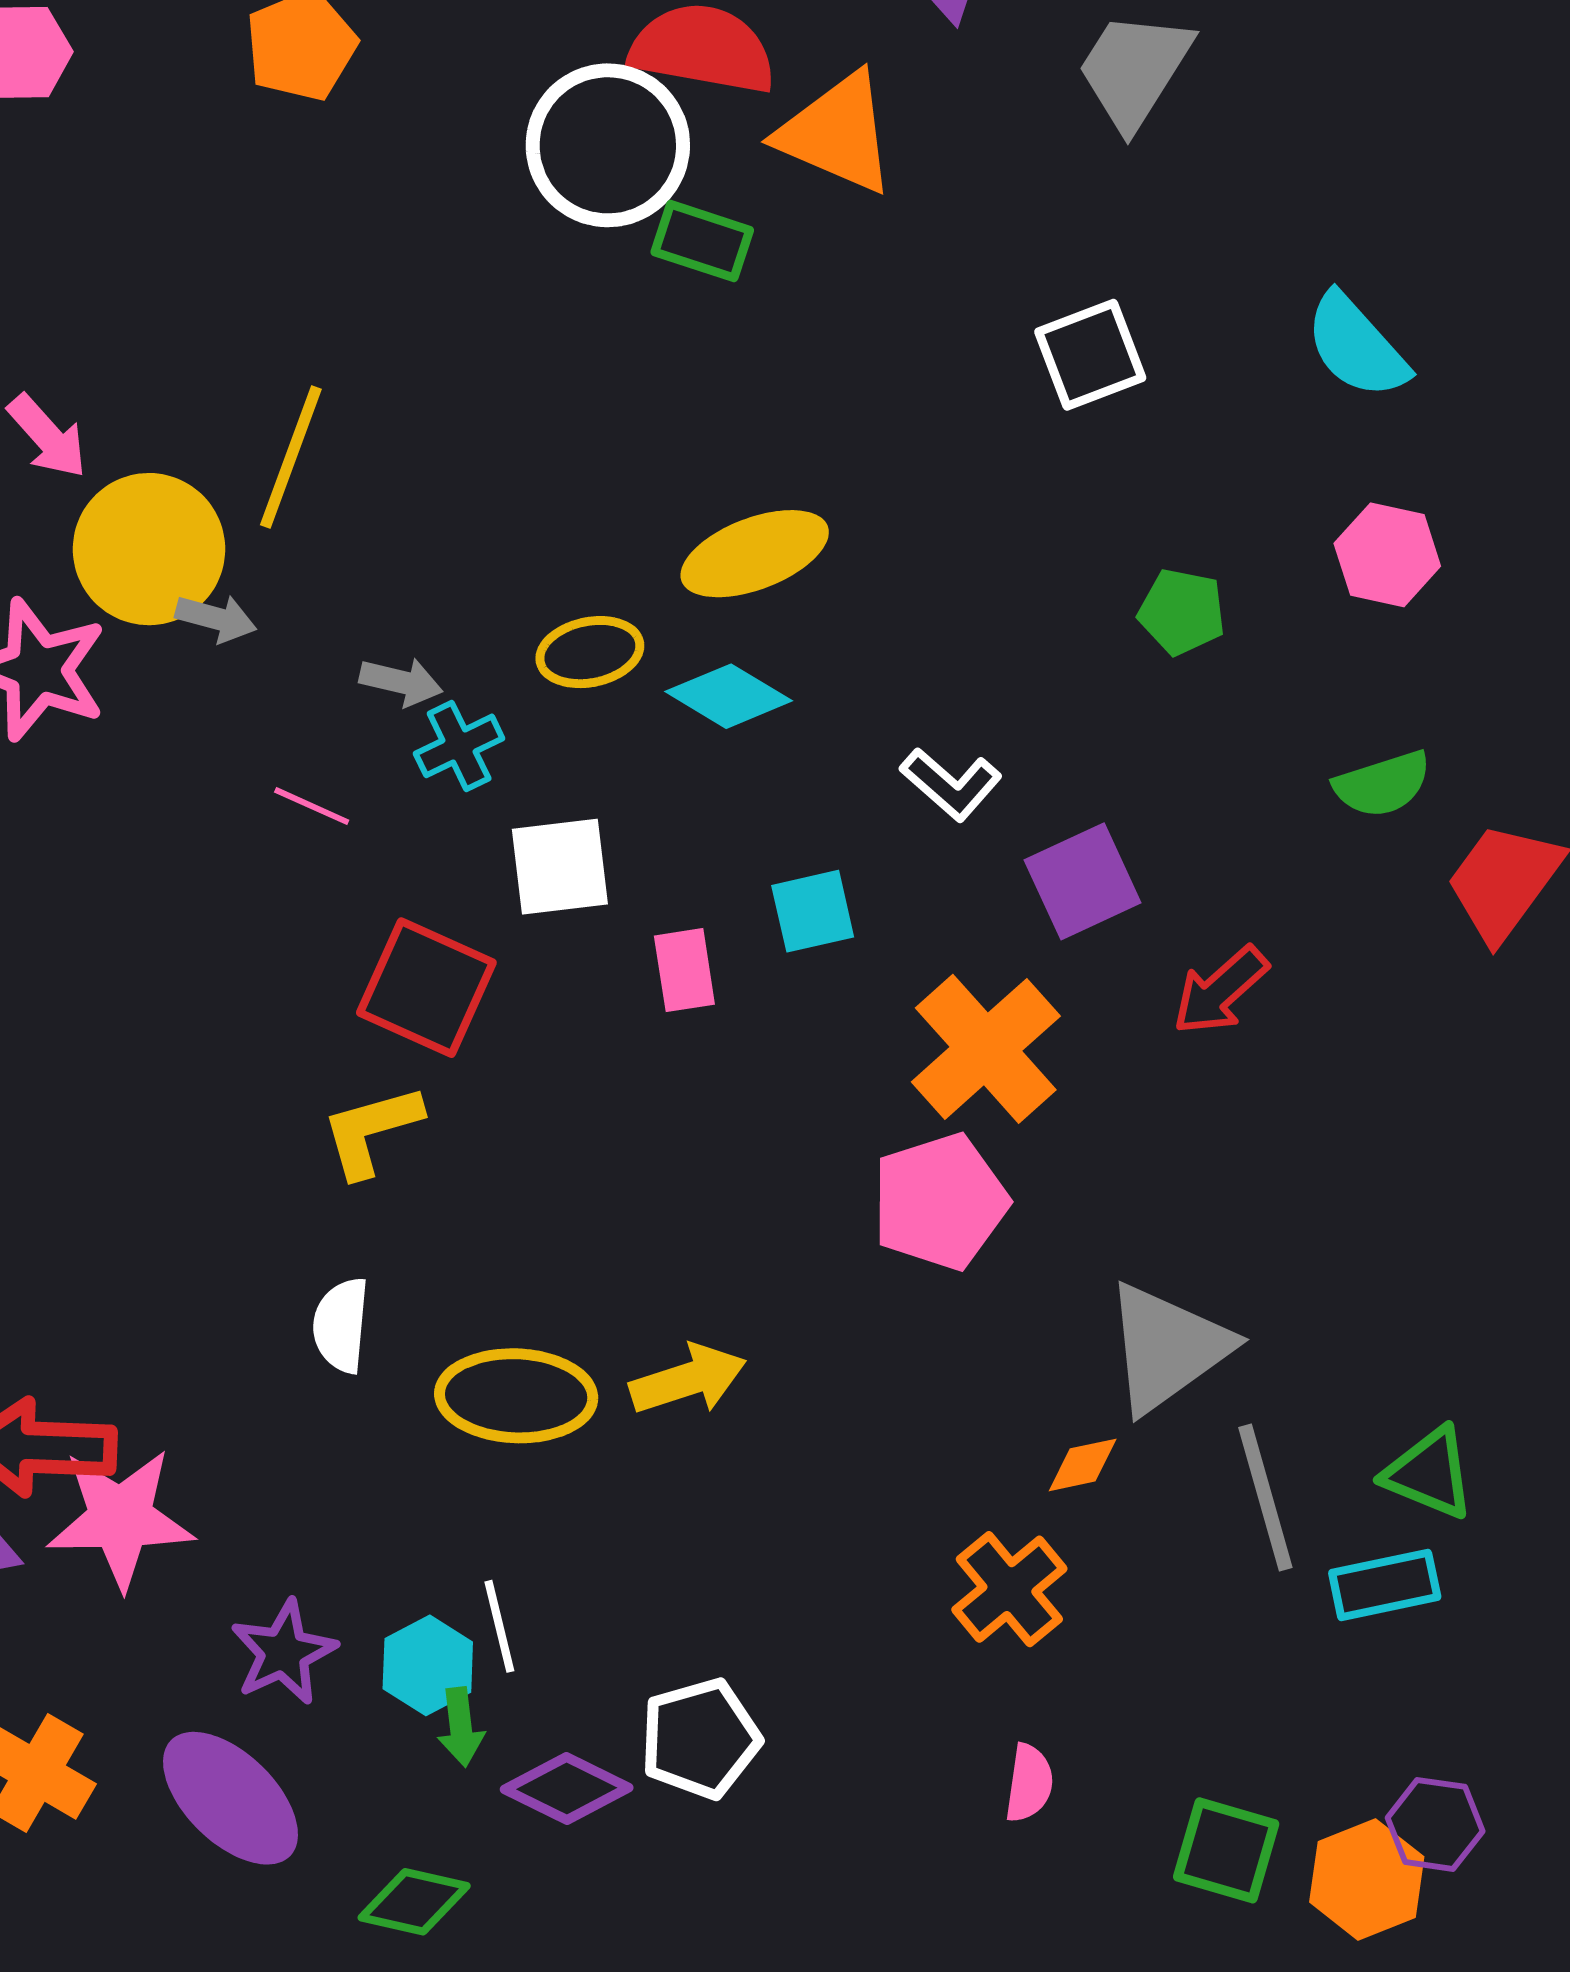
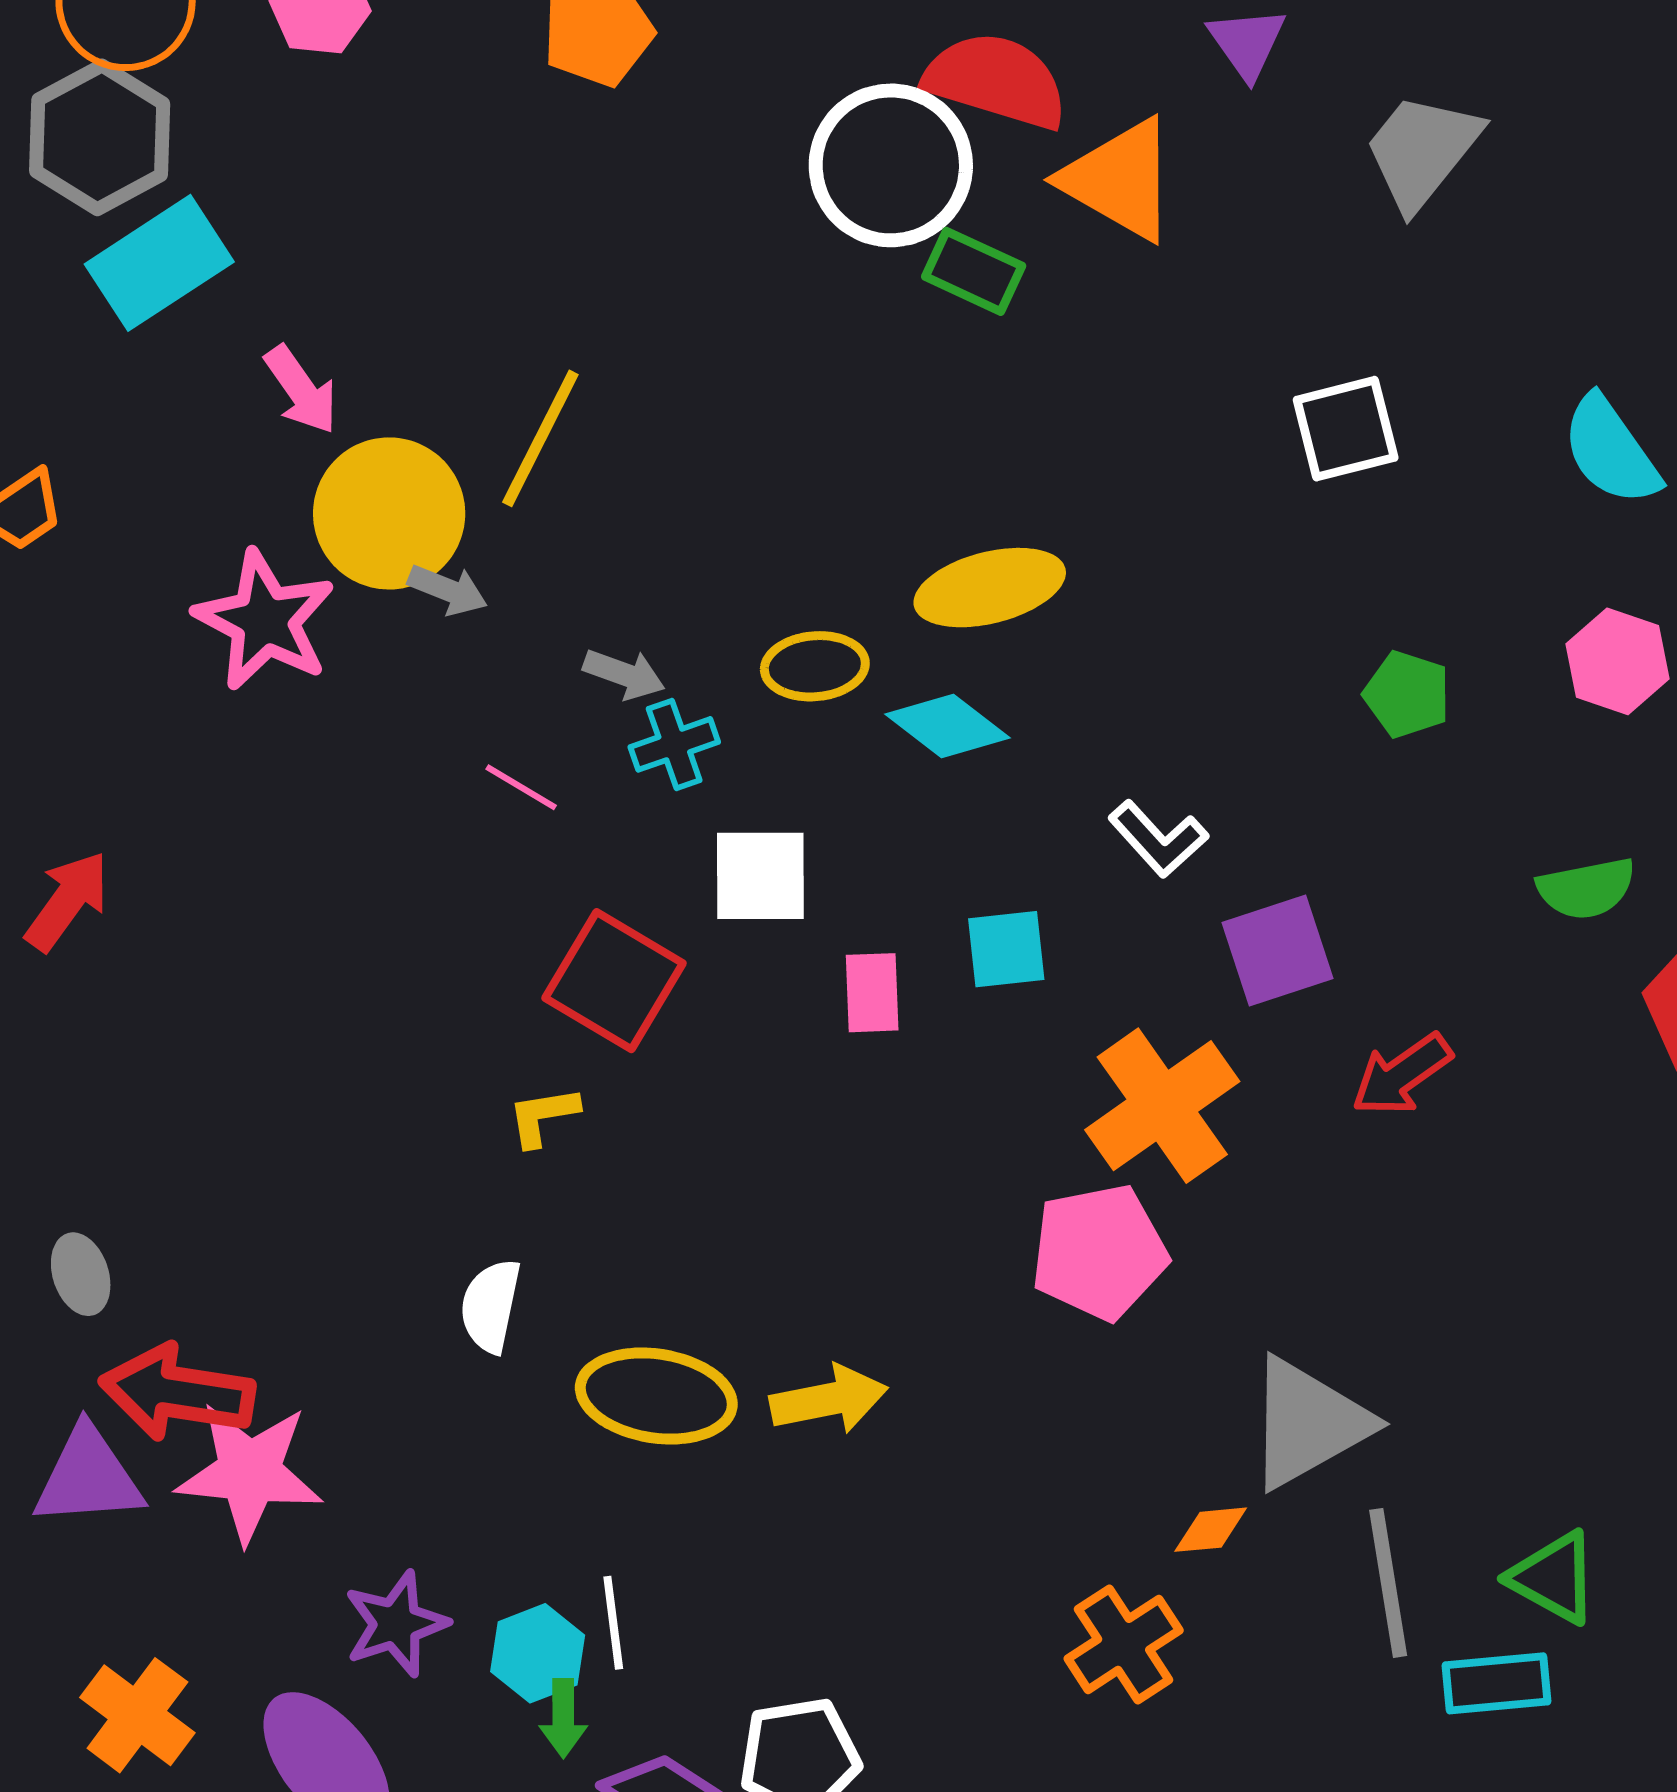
yellow L-shape: (371, 1131) -> (543, 1116), size x0.7

